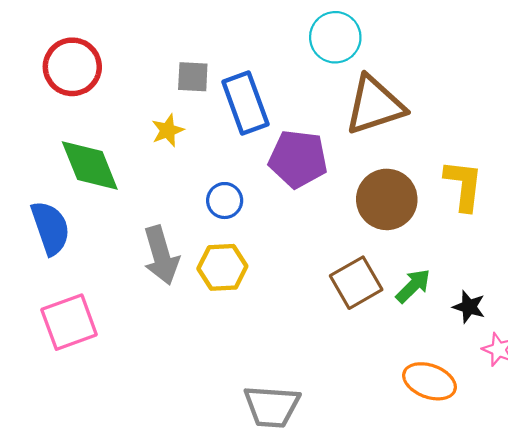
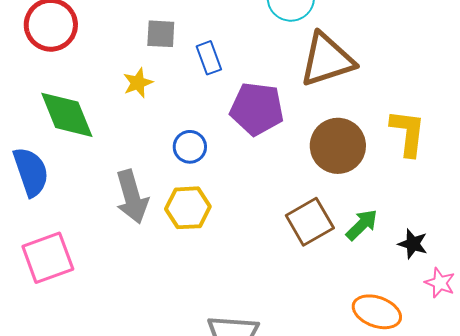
blue rectangle: (245, 103) -> (209, 58), size x0.6

